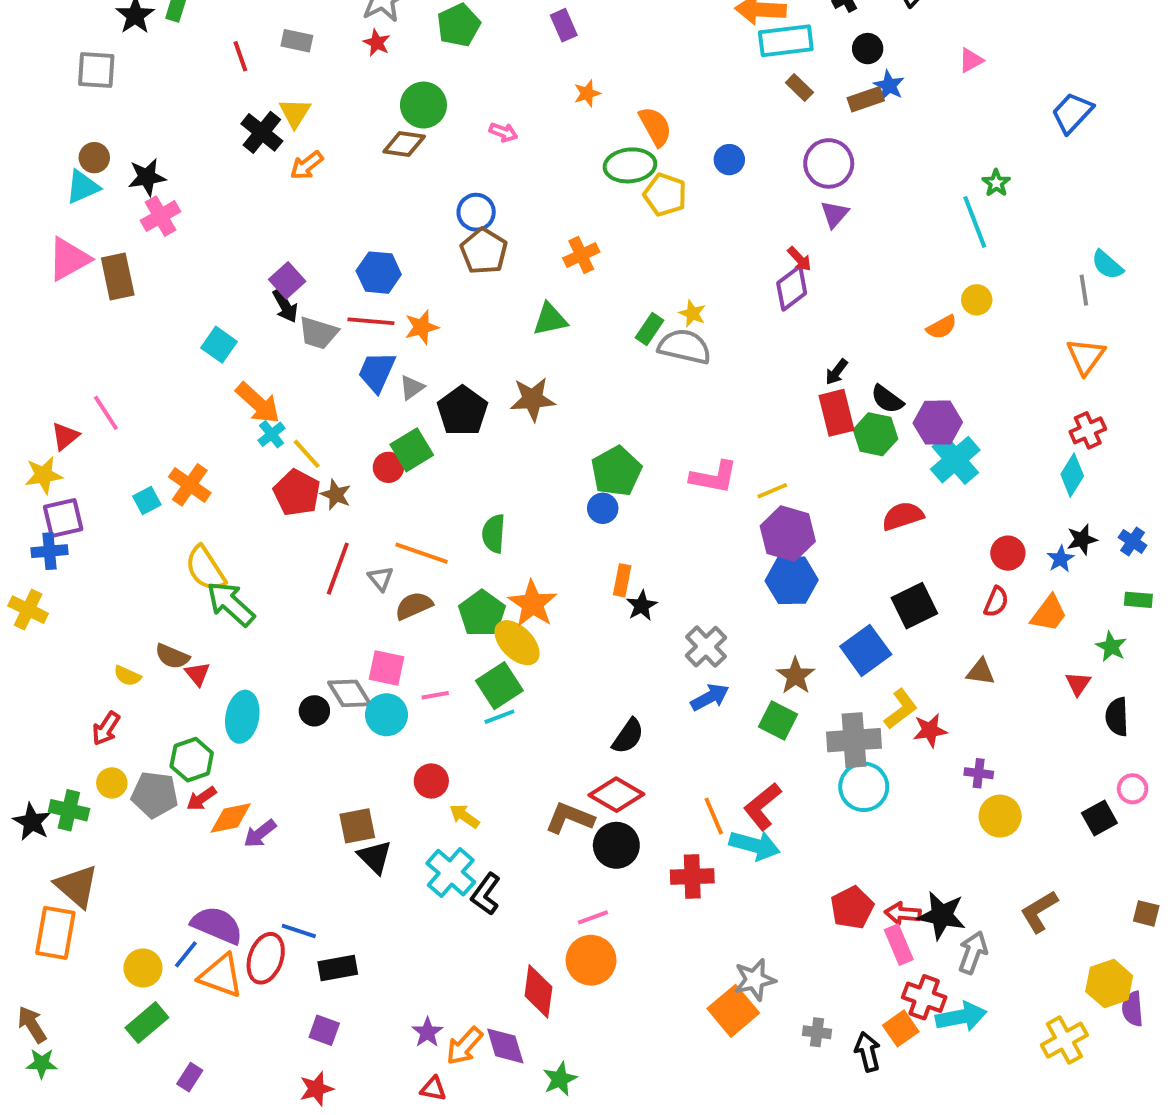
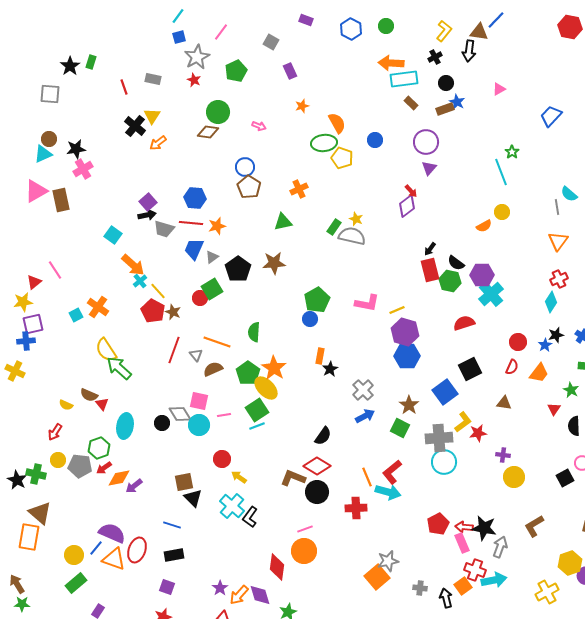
black arrow: (285, 306) -> (147, 215), turned -72
blue line: (299, 931) -> (172, 525), moved

